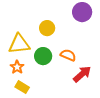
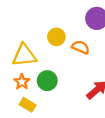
orange semicircle: (68, 55) -> (81, 47), moved
green circle: (43, 56) -> (47, 81), moved

